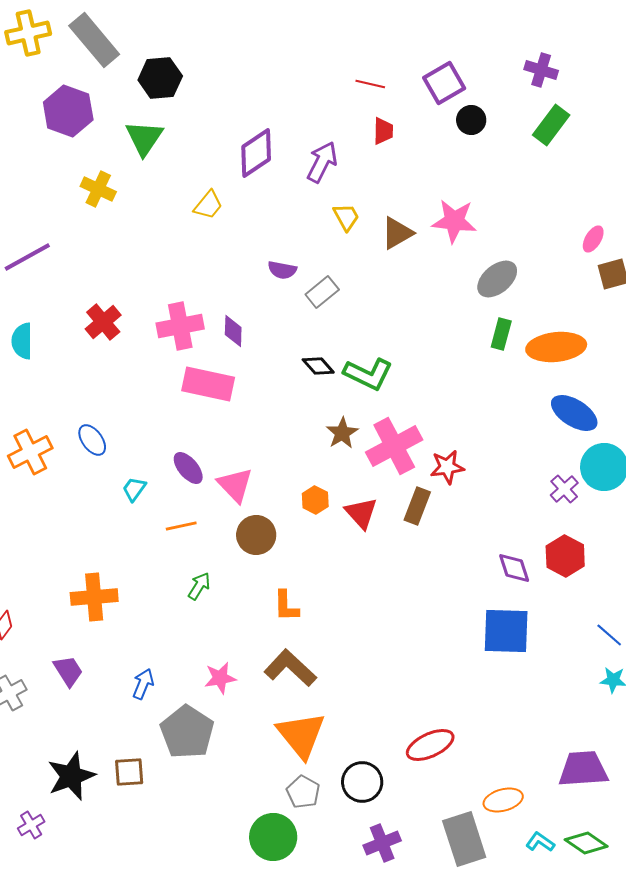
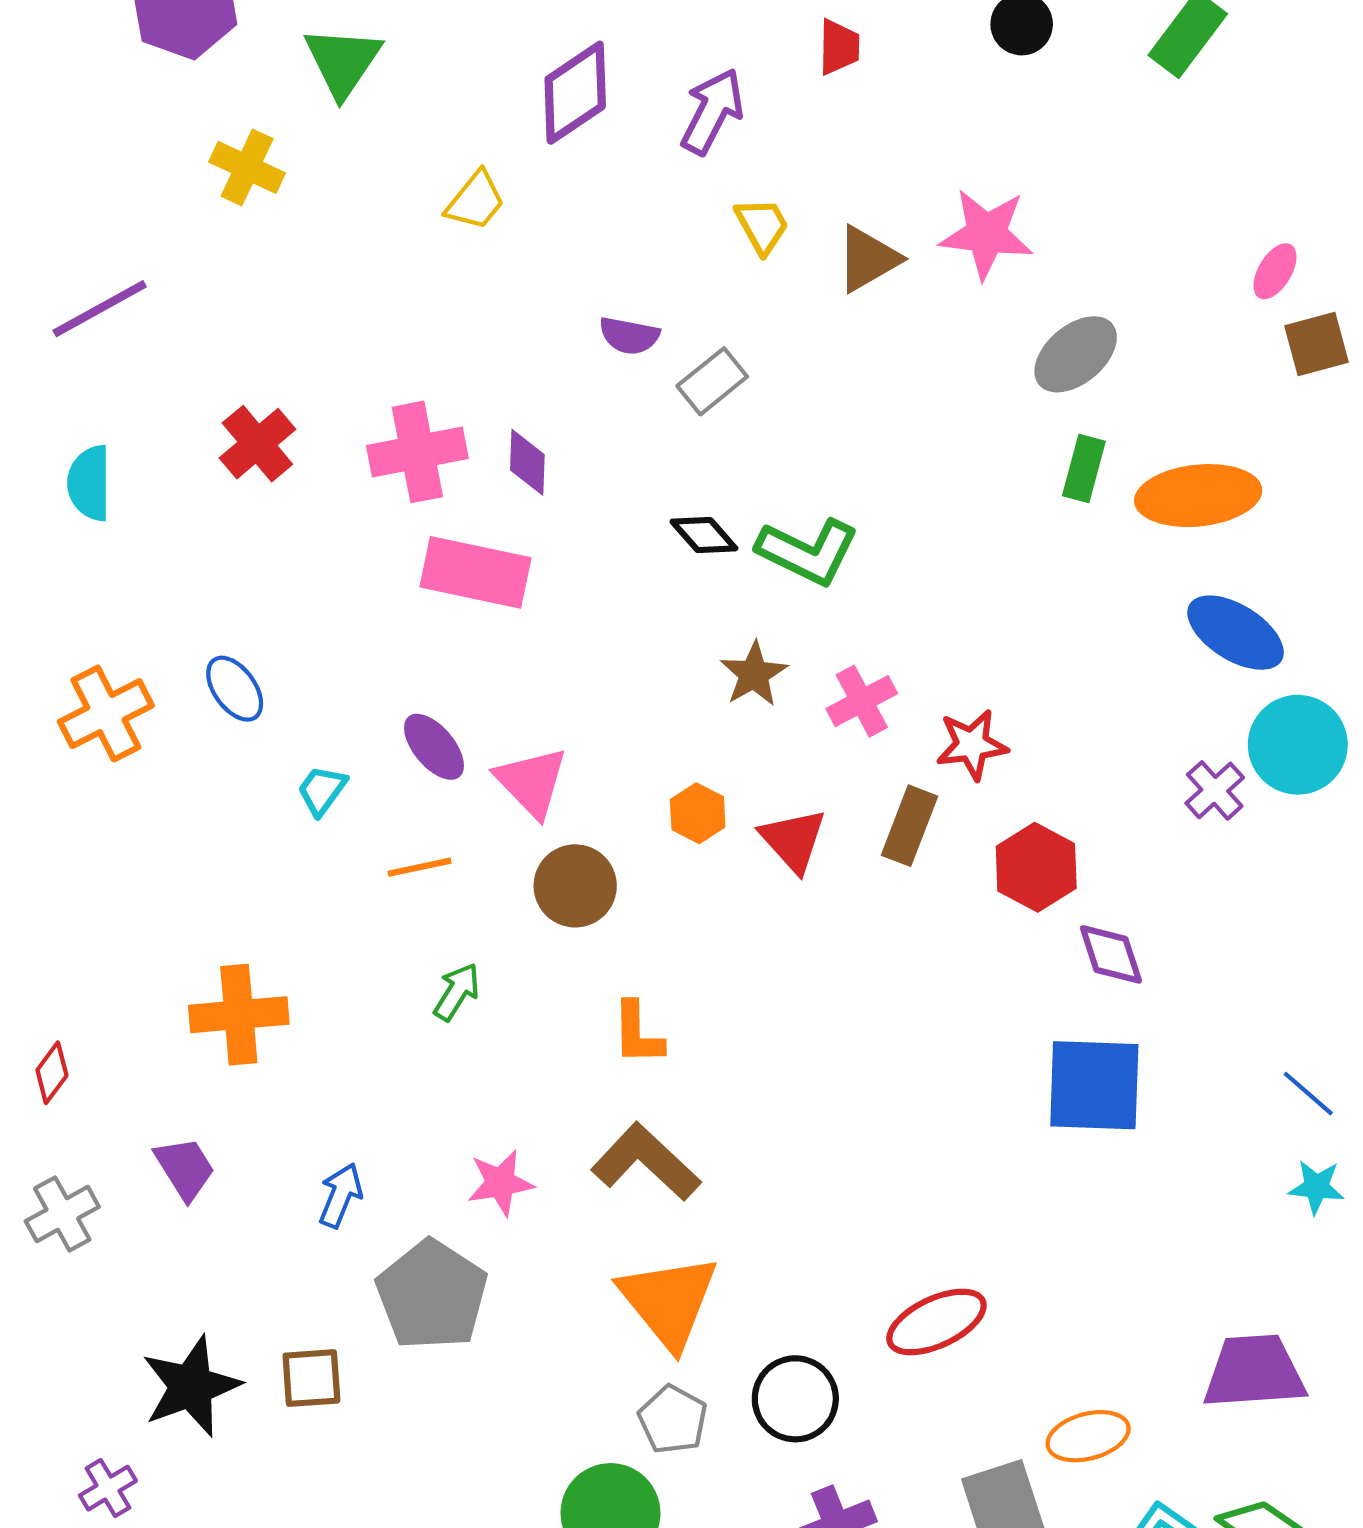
pink cross: (394, 446) -> (862, 701), size x0.6
red hexagon: (565, 556) -> (1036, 867), moved

